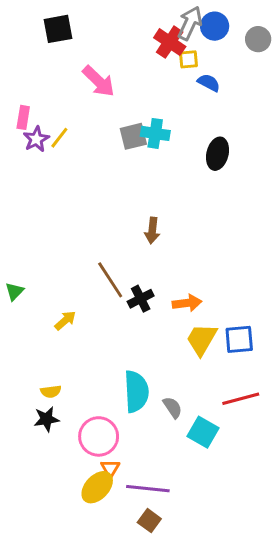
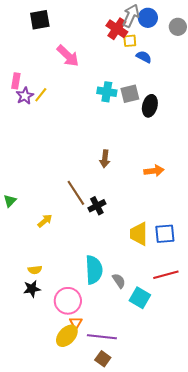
gray square: (133, 136) -> (130, 94), moved
orange arrow: (187, 303) -> (154, 171), moved
yellow trapezoid: (202, 339) -> (139, 234), turned -30

